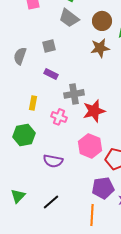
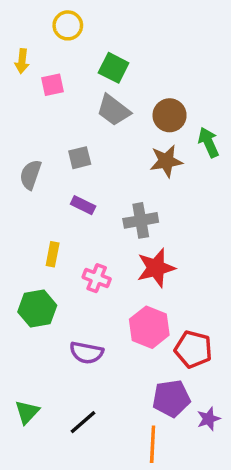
gray cross: (74, 94) -> (141, 220), moved

